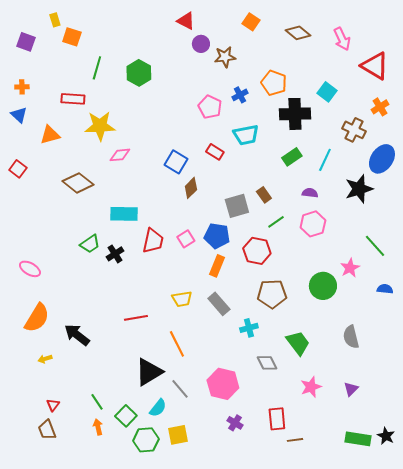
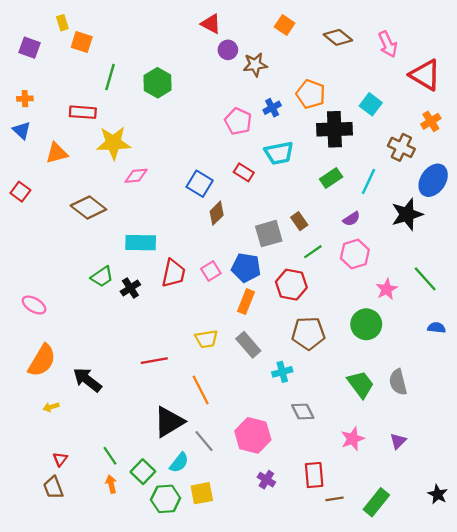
purple semicircle: (310, 193) -> (351, 219), turned 140
pink star: (350, 268) -> (387, 289), moved
green trapezoid: (298, 343) -> (361, 384), moved
green rectangle: (358, 439) -> (376, 502), moved, turned -60

